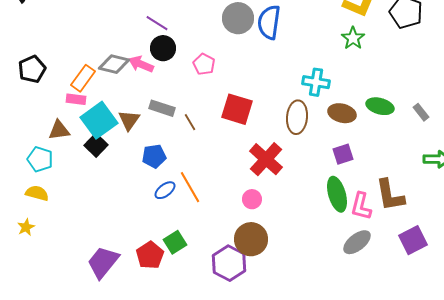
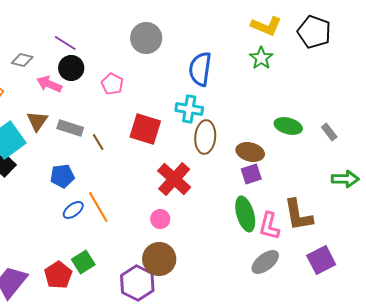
blue semicircle: (269, 22) -> (200, 69), moved
gray diamond: (114, 64) -> (22, 60), moved, size x0.7
cyan cross: (316, 82) -> (189, 109), moved
brown ellipse: (342, 113) -> (250, 152), moved
brown triangle: (129, 120) -> (37, 121), moved

